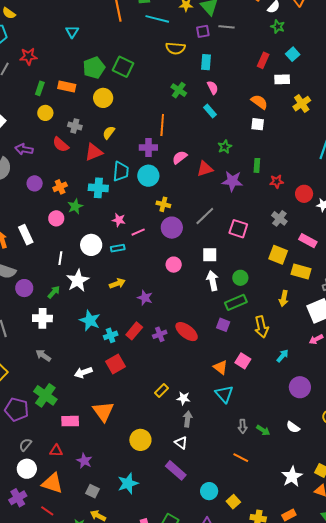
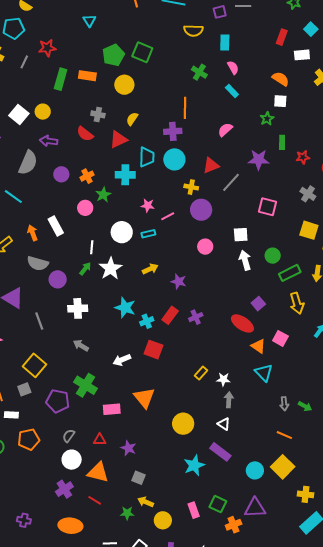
green rectangle: (40, 88) -> (61, 79), size x1.5
yellow circle: (45, 113) -> (43, 112), moved
green star: (225, 147) -> (267, 119), moved
pink semicircle: (180, 157) -> (225, 130), moved
red triangle: (205, 169) -> (211, 166), moved
gray line: (205, 216) -> (231, 182), moved
green arrow: (54, 292) -> (85, 269), moved
green rectangle: (236, 302) -> (290, 273), moved
purple square: (223, 325) -> (258, 304), turned 32
red ellipse: (187, 332) -> (242, 323), moved
red square: (116, 364) -> (154, 350), turned -36
cyan star: (128, 483) -> (194, 465), moved
yellow square: (233, 502) -> (283, 467), moved, size x1.6

